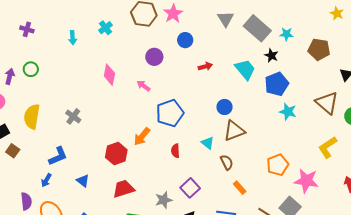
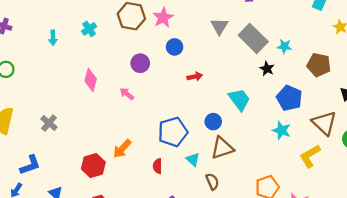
cyan trapezoid: (245, 70) -> (239, 100), moved
blue pentagon: (277, 84) -> (289, 98), moved, turned -30
blue pentagon: (170, 113) -> (173, 132), moved
yellow L-shape: (328, 147) -> (310, 156), moved

